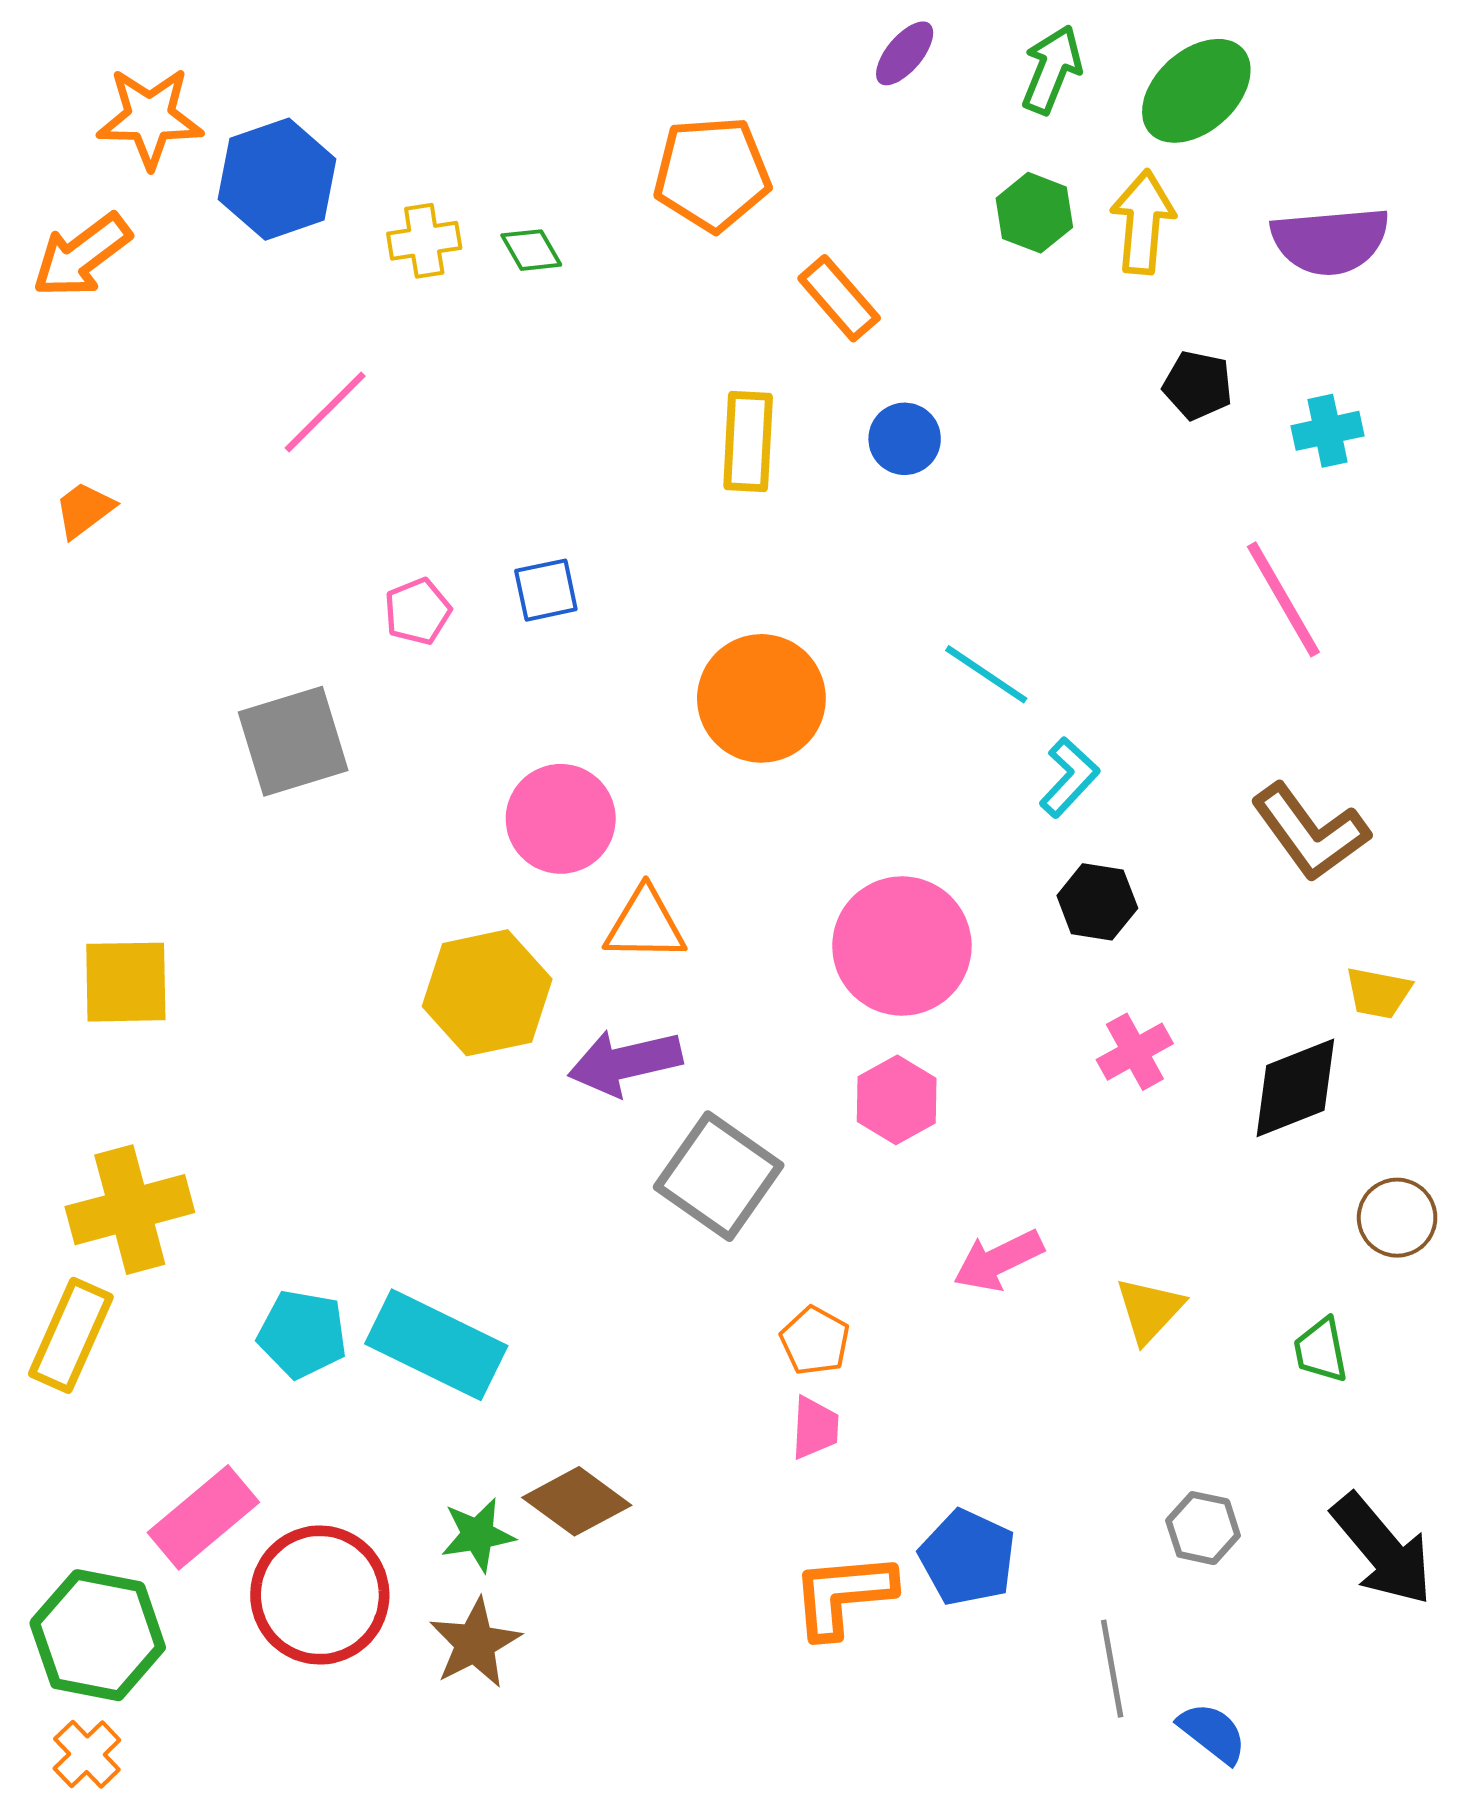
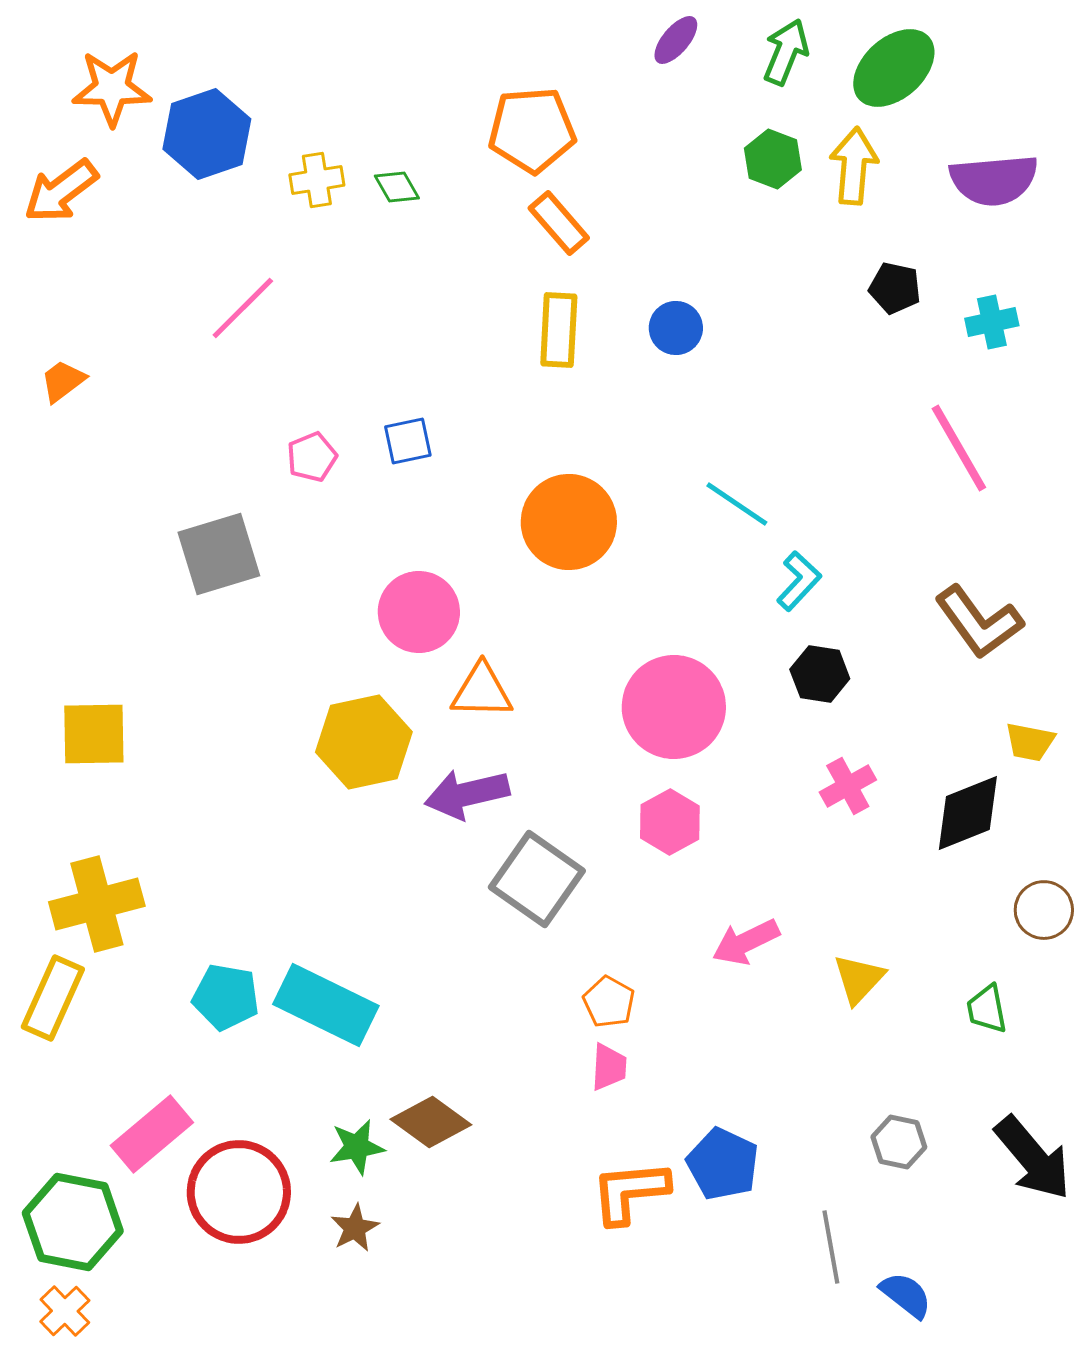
orange rectangle: (839, 298) -> (559, 223), moved
brown star: (475, 1643) -> (355, 1228), size x0.7

